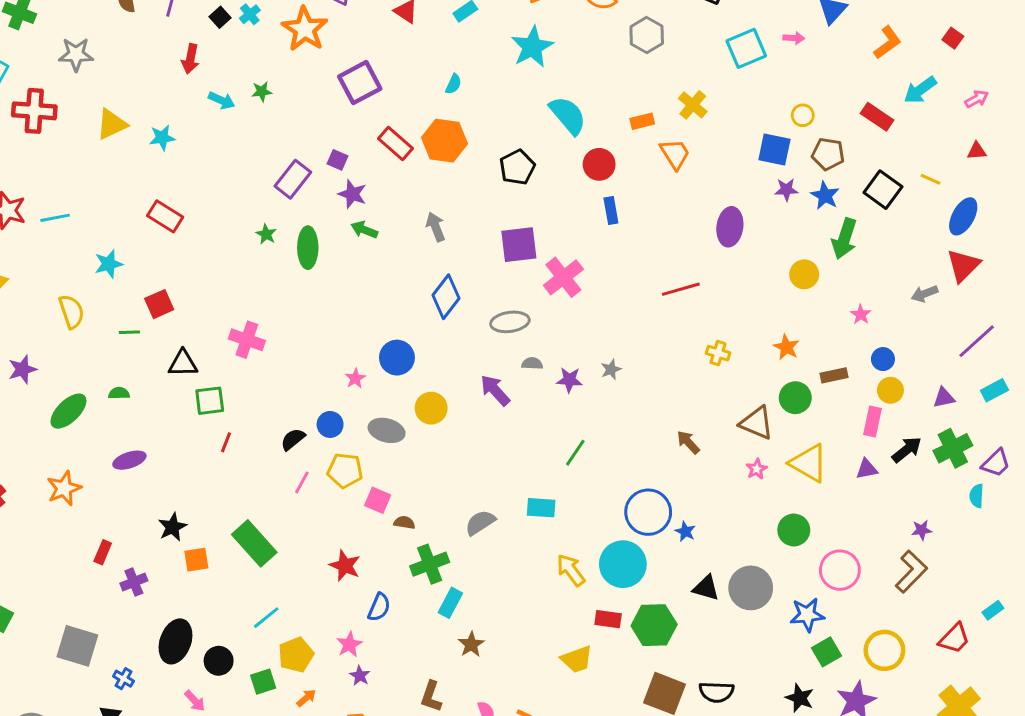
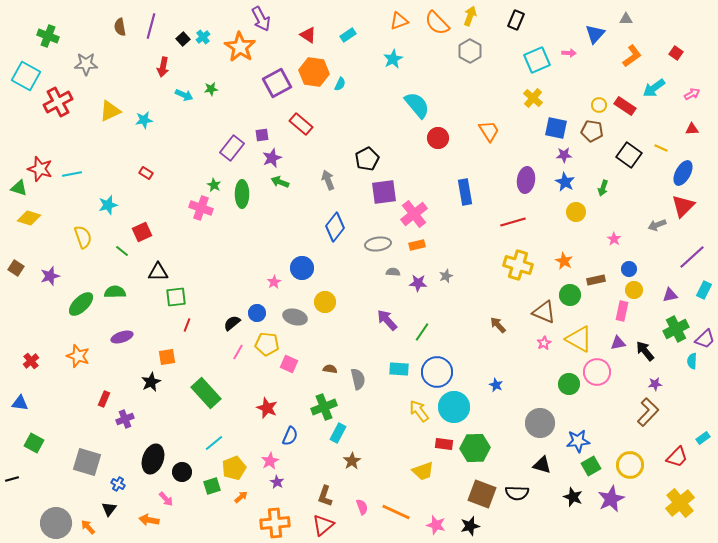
cyan star: (532, 47) -> (393, 59), size x0.7
yellow cross: (693, 105) -> (533, 98), moved
red cross: (34, 111) -> (58, 102), turned -32
yellow circle: (803, 115) -> (599, 105), moved
orange rectangle: (642, 121) -> (417, 245), moved
orange hexagon: (445, 141) -> (314, 72), moved
purple square: (338, 160) -> (262, 135), turned -32
black pentagon: (517, 167) -> (367, 159), moved
purple star: (352, 194) -> (272, 158), turned 30
blue star: (825, 196) -> (565, 182), moved
blue rectangle: (611, 210) -> (465, 192), moved, size x1.4
red rectangle: (165, 216) -> (146, 173), size x0.6
green arrow: (844, 239) -> (603, 188), size x0.6
red line: (681, 289) -> (513, 222), moved
green line: (129, 332) -> (122, 251), turned 40
pink cross: (247, 340) -> (201, 208), moved
yellow cross: (718, 353) -> (518, 265), size x1.8
purple arrow: (495, 390) -> (387, 320), moved
cyan rectangle: (994, 390) -> (704, 290), turned -36
green semicircle: (119, 393) -> (115, 292), size x1.5
black arrow: (907, 450) -> (645, 351), moved, turned -90
orange star: (64, 488) -> (78, 356), turned -30
blue circle: (648, 512) -> (437, 372), moved
brown semicircle: (404, 523) -> (330, 369), moved
gray semicircle: (480, 523) -> (358, 379), turned 110
orange square: (196, 560) -> (167, 357), moved
pink circle: (840, 570) -> (597, 372), moved
black triangle: (706, 588) -> (542, 465), moved

